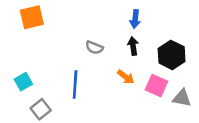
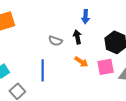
black arrow: (133, 46) -> (77, 37), moved
pink square: (156, 86) -> (106, 67), turned -30

